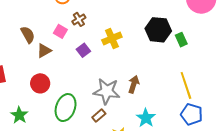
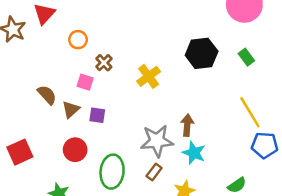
green rectangle: (181, 40) -> (246, 57), moved
purple square: (83, 50) -> (97, 115), moved, turned -32
cyan star: (146, 118) -> (194, 153), moved

